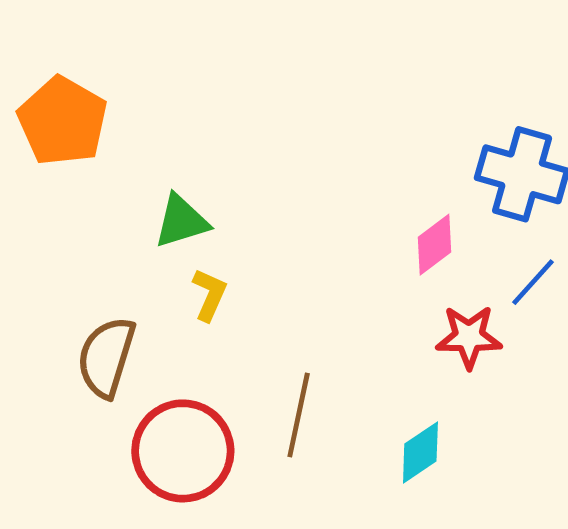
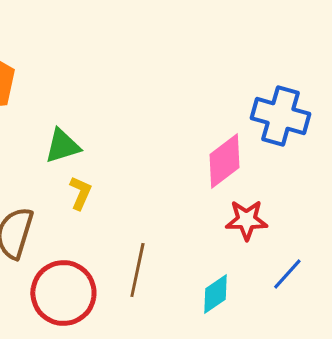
pink diamond: (435, 245) -> (224, 161), size x1.4
blue line: (533, 282) -> (287, 274), moved

